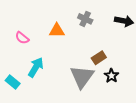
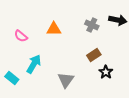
gray cross: (85, 19) -> (92, 25), moved
gray triangle: (82, 77) -> (66, 80), moved, size x0.7

